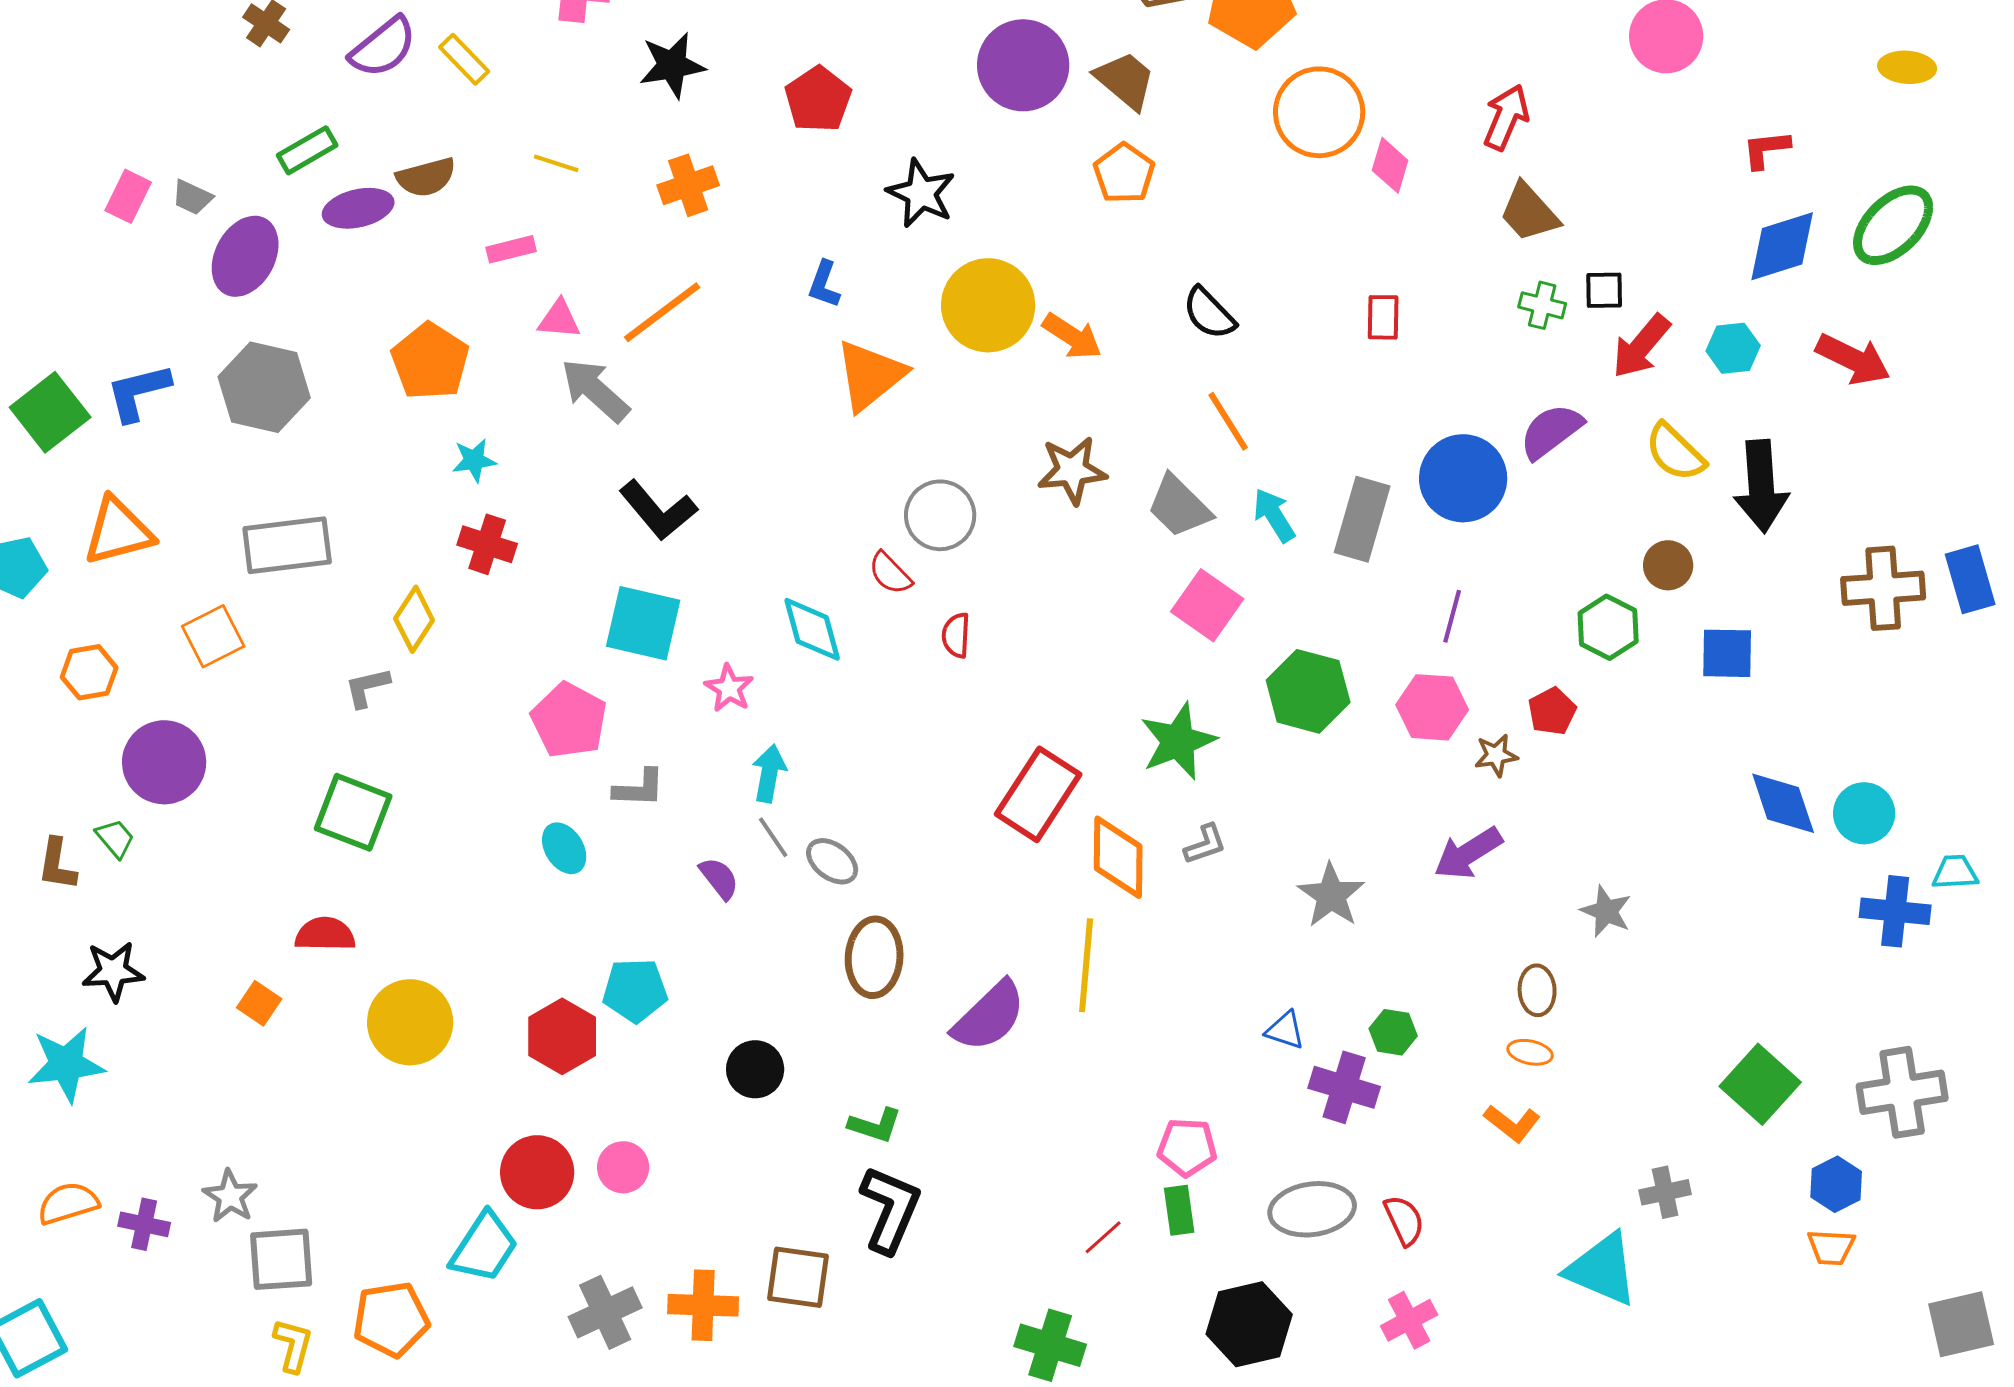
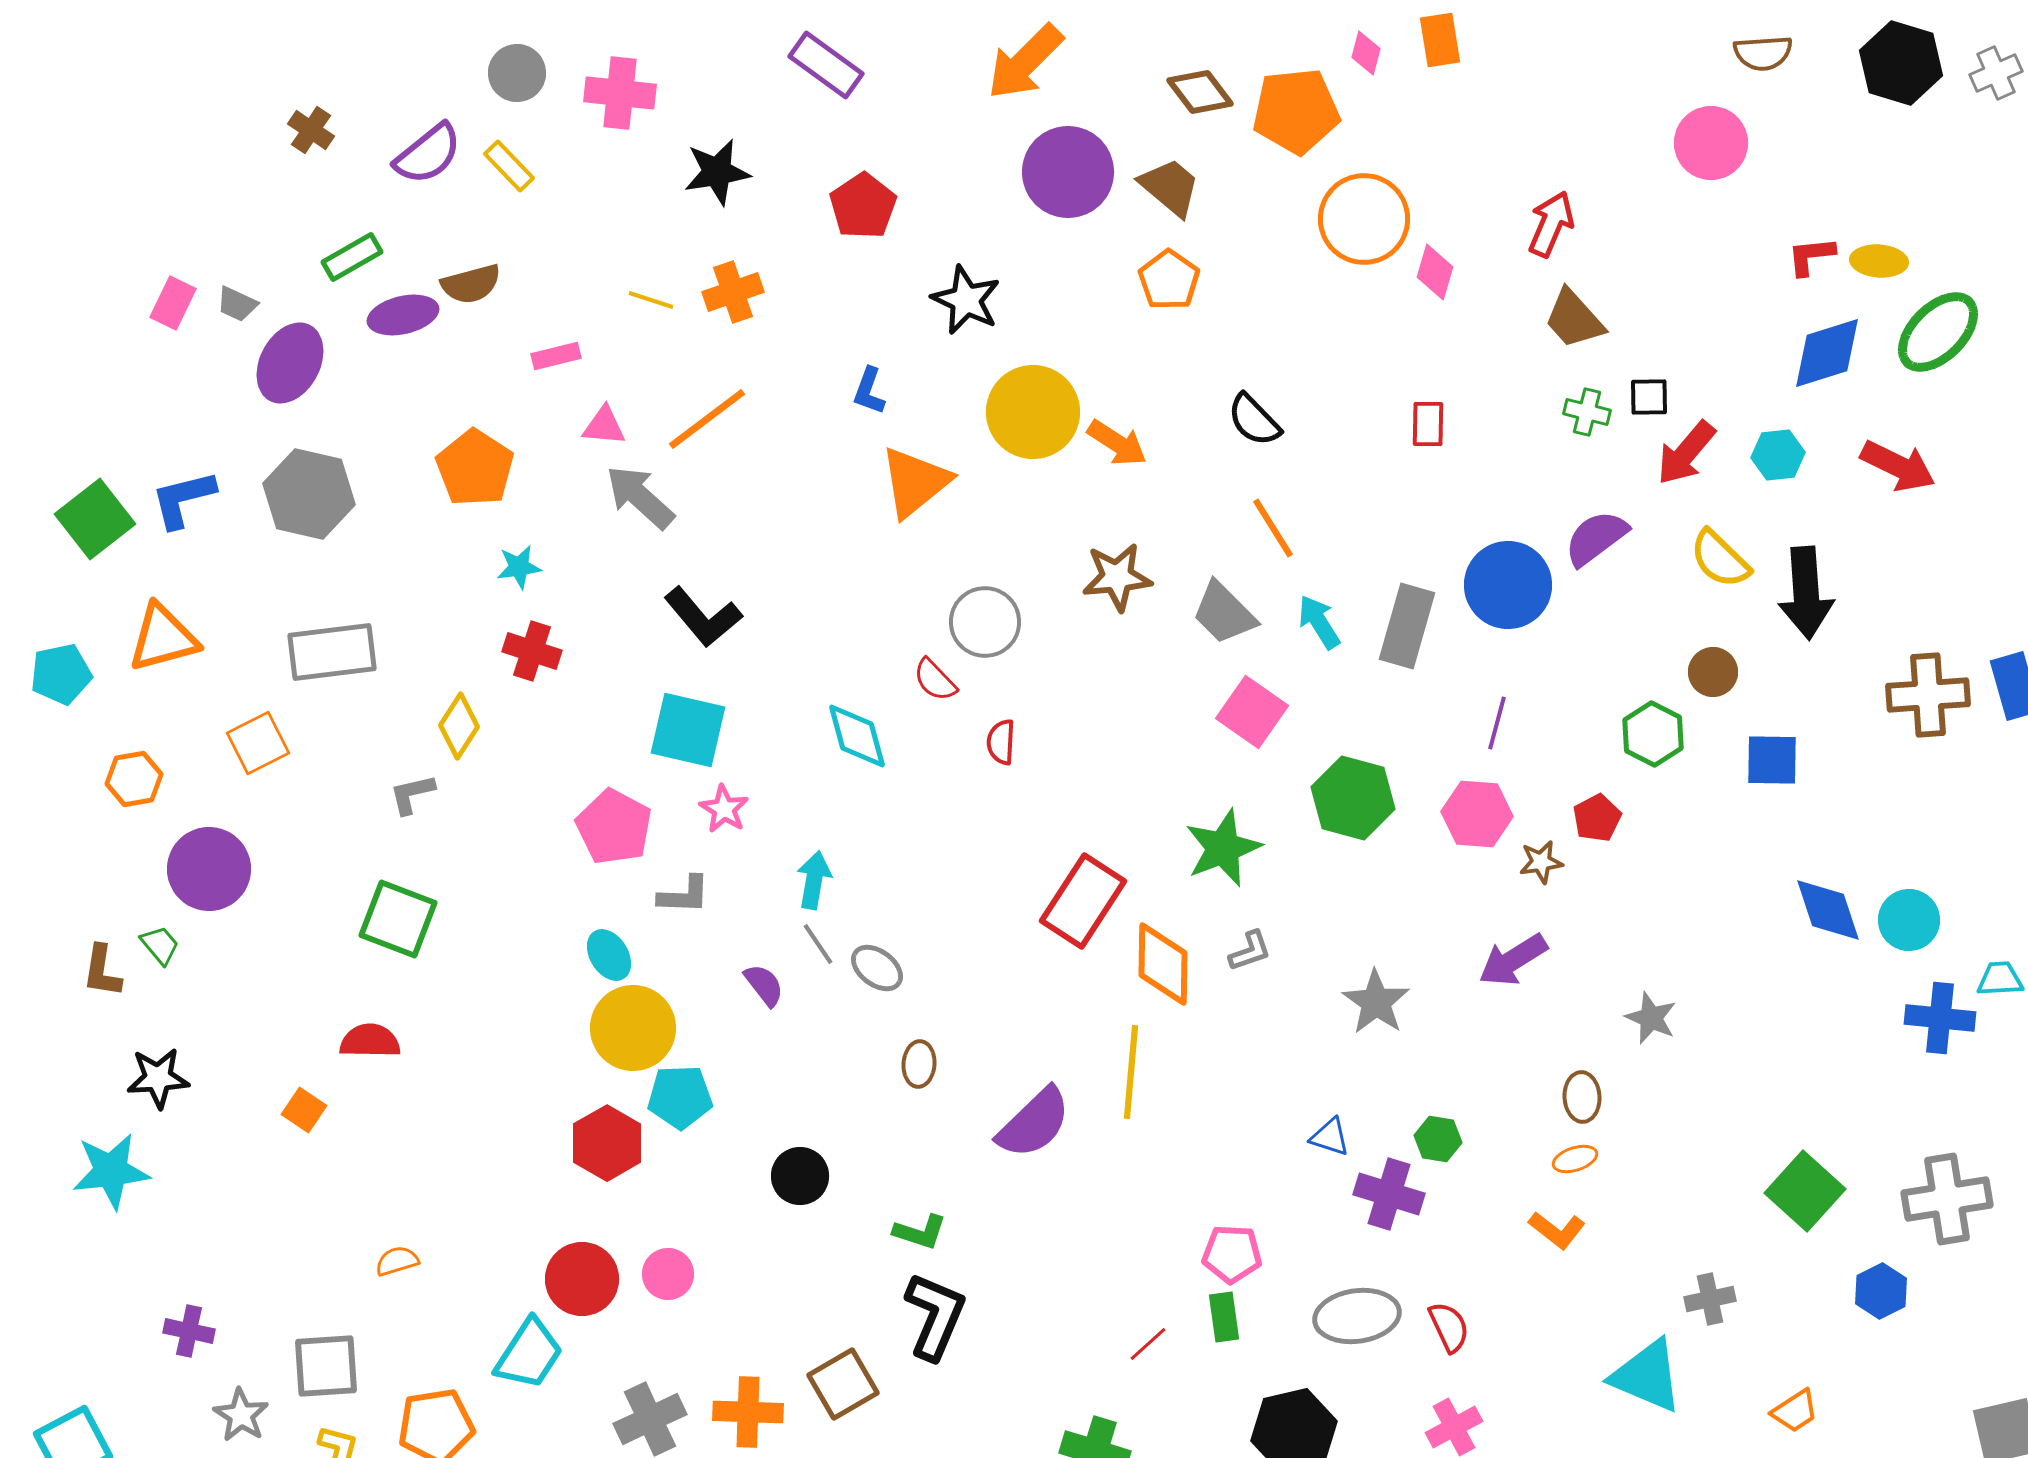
yellow ellipse: (1907, 67) -> (1879, 261), moved
yellow line: (556, 163) -> (651, 300), moved
pink star: (729, 688) -> (724, 809), moved
brown ellipse: (874, 957) -> (919, 1064), size x0.6
yellow circle: (410, 1022) -> (633, 1028), moved
orange ellipse: (1530, 1052) -> (1575, 1159), turned -30
gray star: (230, 1196) -> (241, 1415), moved
orange semicircle: (68, 1203) -> (397, 1261), moved, size x0.7
orange trapezoid: (1831, 1247) -> (1795, 1411), moved, turned -36
brown square: (798, 1277) -> (843, 1384), turned -38

